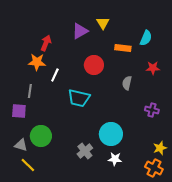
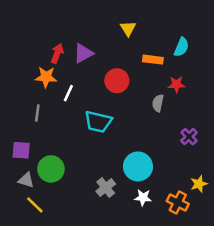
purple triangle: (80, 31) -> (83, 53), moved
red star: (153, 68) -> (177, 84), moved
purple cross: (152, 110) -> (189, 137), turned 32
purple square: (19, 111) -> (21, 150), moved
orange cross: (154, 168) -> (178, 202), moved

